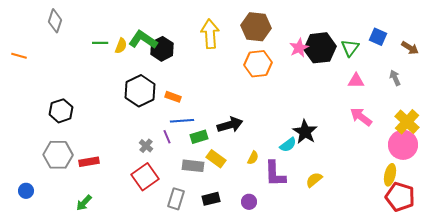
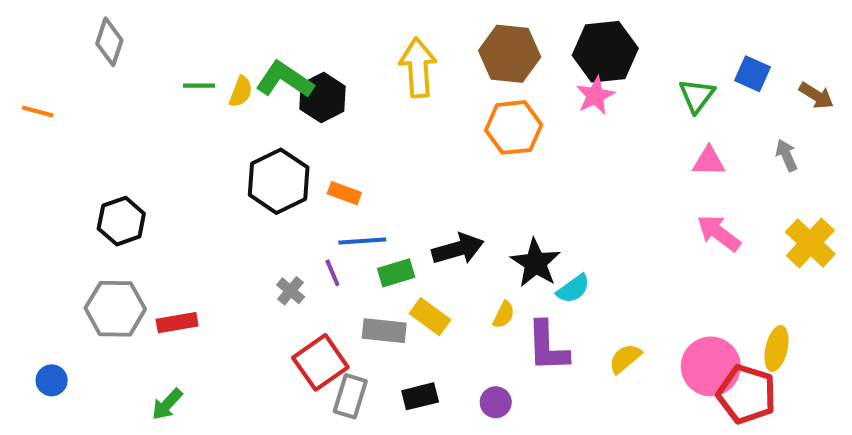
black hexagon: (320, 48) -> (605, 52), moved
black star: (305, 132) -> (536, 263), moved
pink circle: (403, 145) -> (711, 366), moved
red square: (145, 177) -> (320, 362), moved
red pentagon: (400, 197) -> (747, 394), moved

